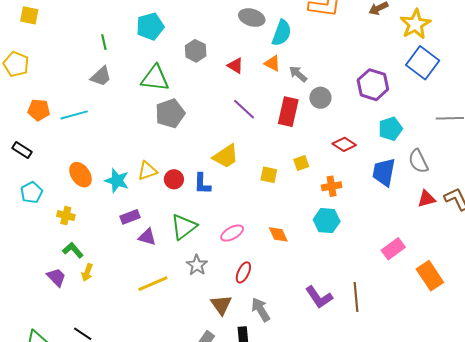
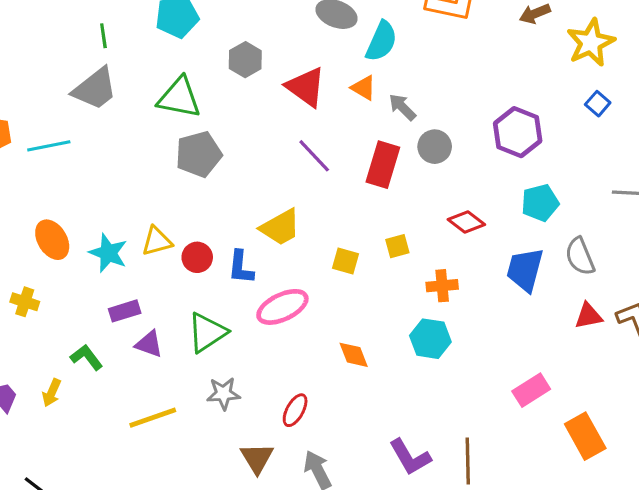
blue square: (423, 63) -> (598, 104), size x0.5
red triangle: (235, 66) -> (306, 87), size x1.6
gray trapezoid: (101, 76) -> (95, 89), size x1.4
pink ellipse: (232, 233) -> (282, 307), moved, size x1.4
green L-shape: (73, 250) -> (86, 357), moved
gray star: (197, 265) -> (223, 394), turned 30

